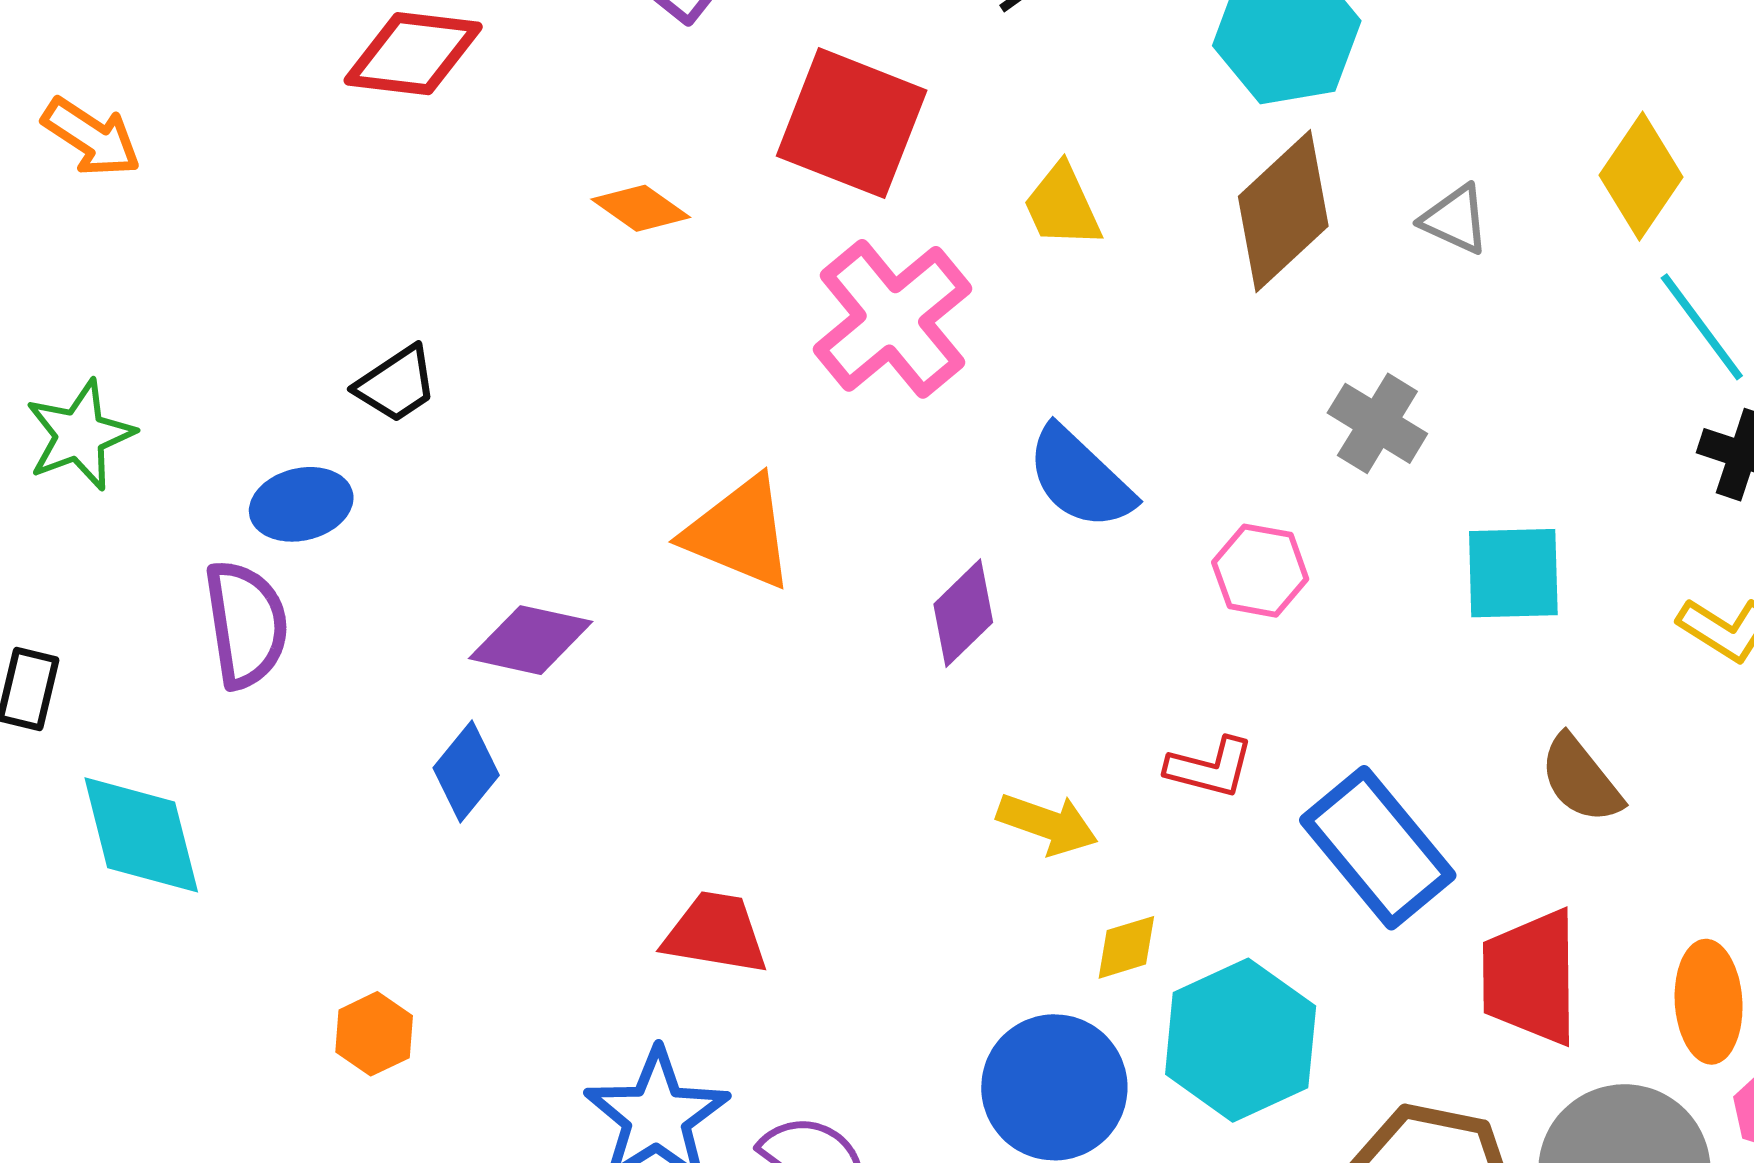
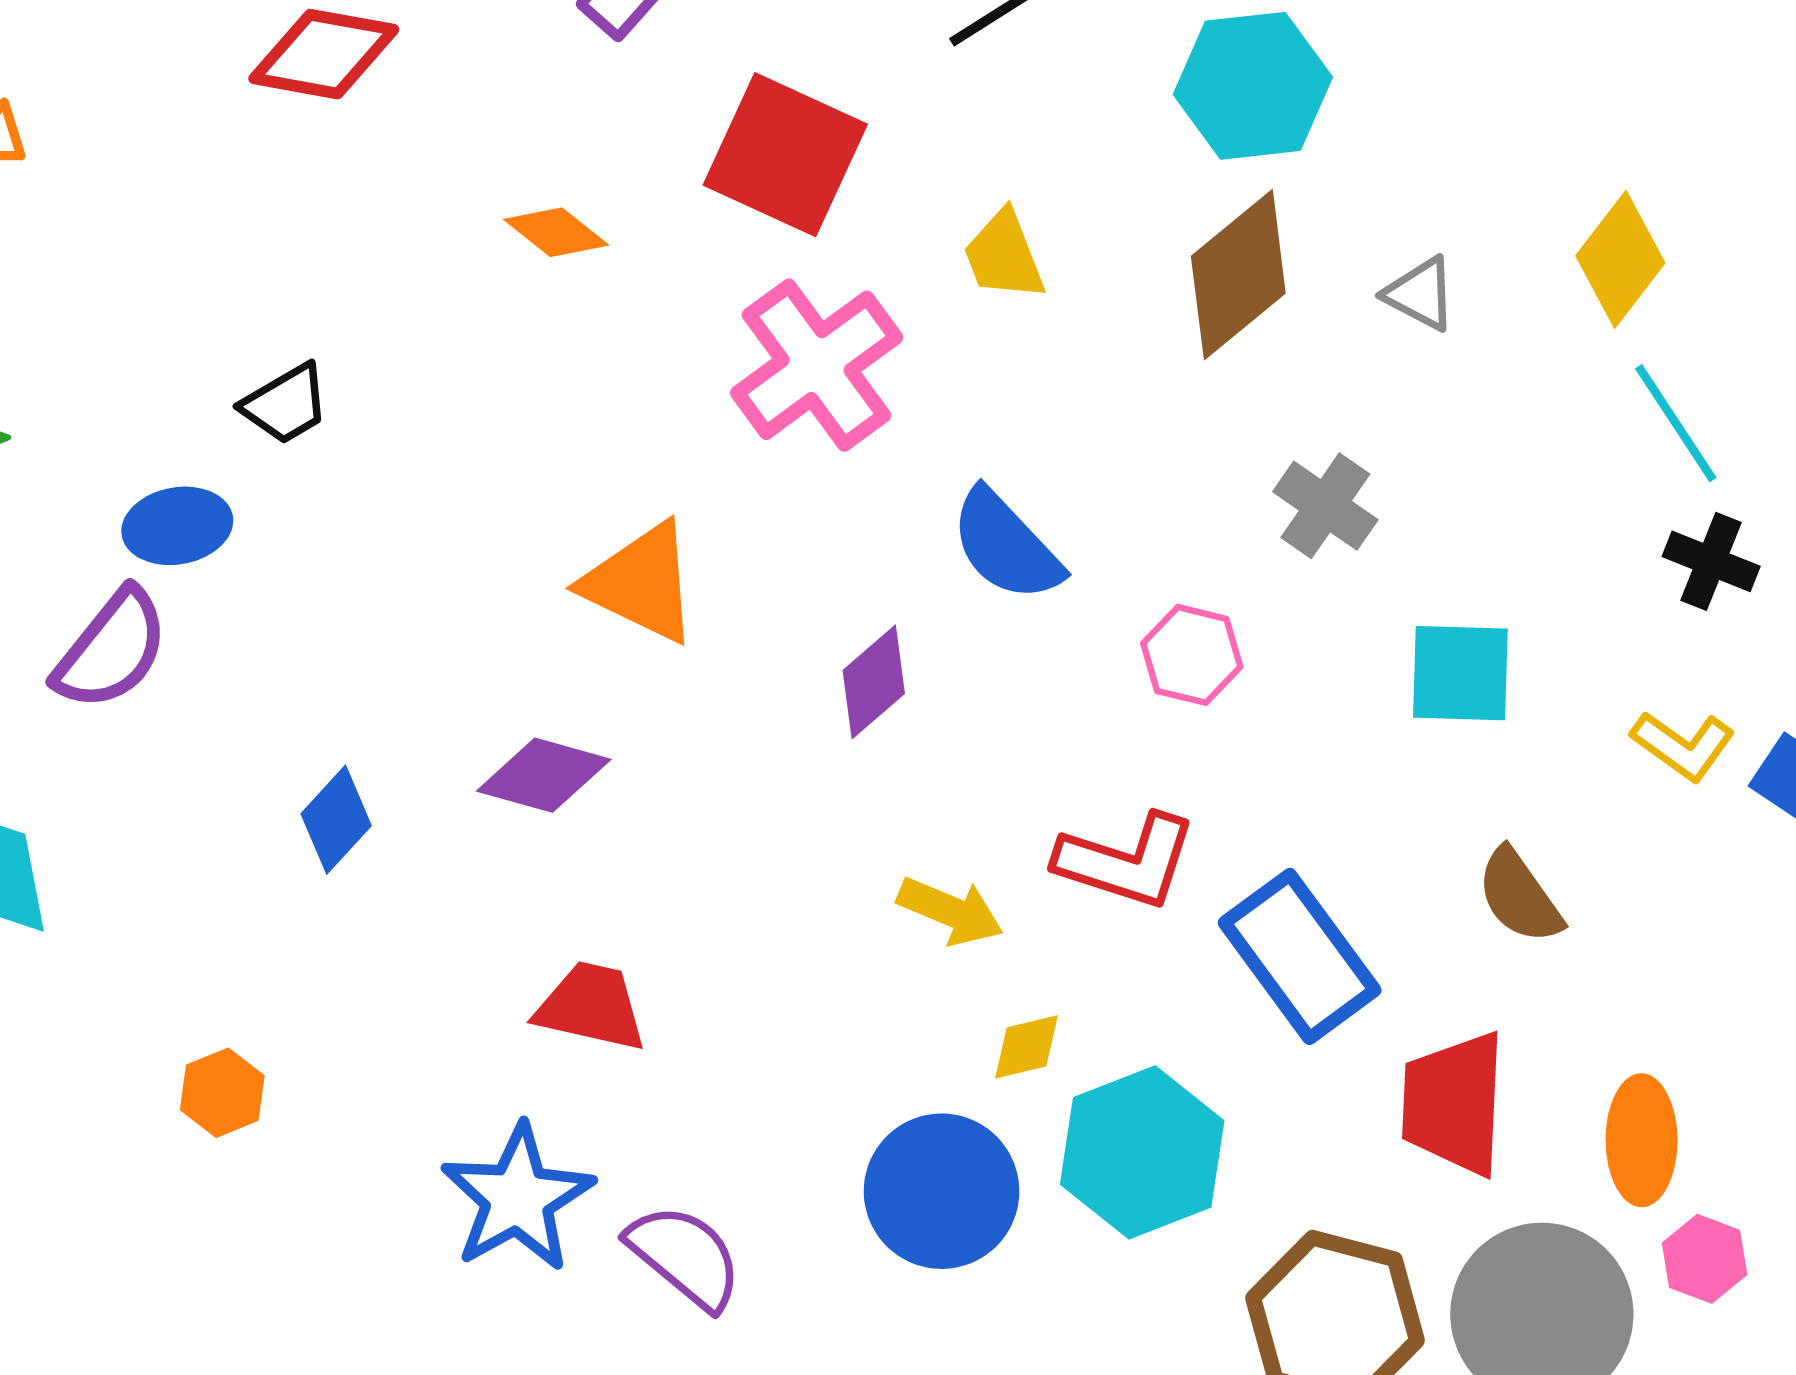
purple semicircle: (246, 624) -> (111, 650), turned 44
purple diamond: (531, 640) -> (544, 775), moved
red L-shape: (1210, 768) -> (1126, 861), size x1.5

